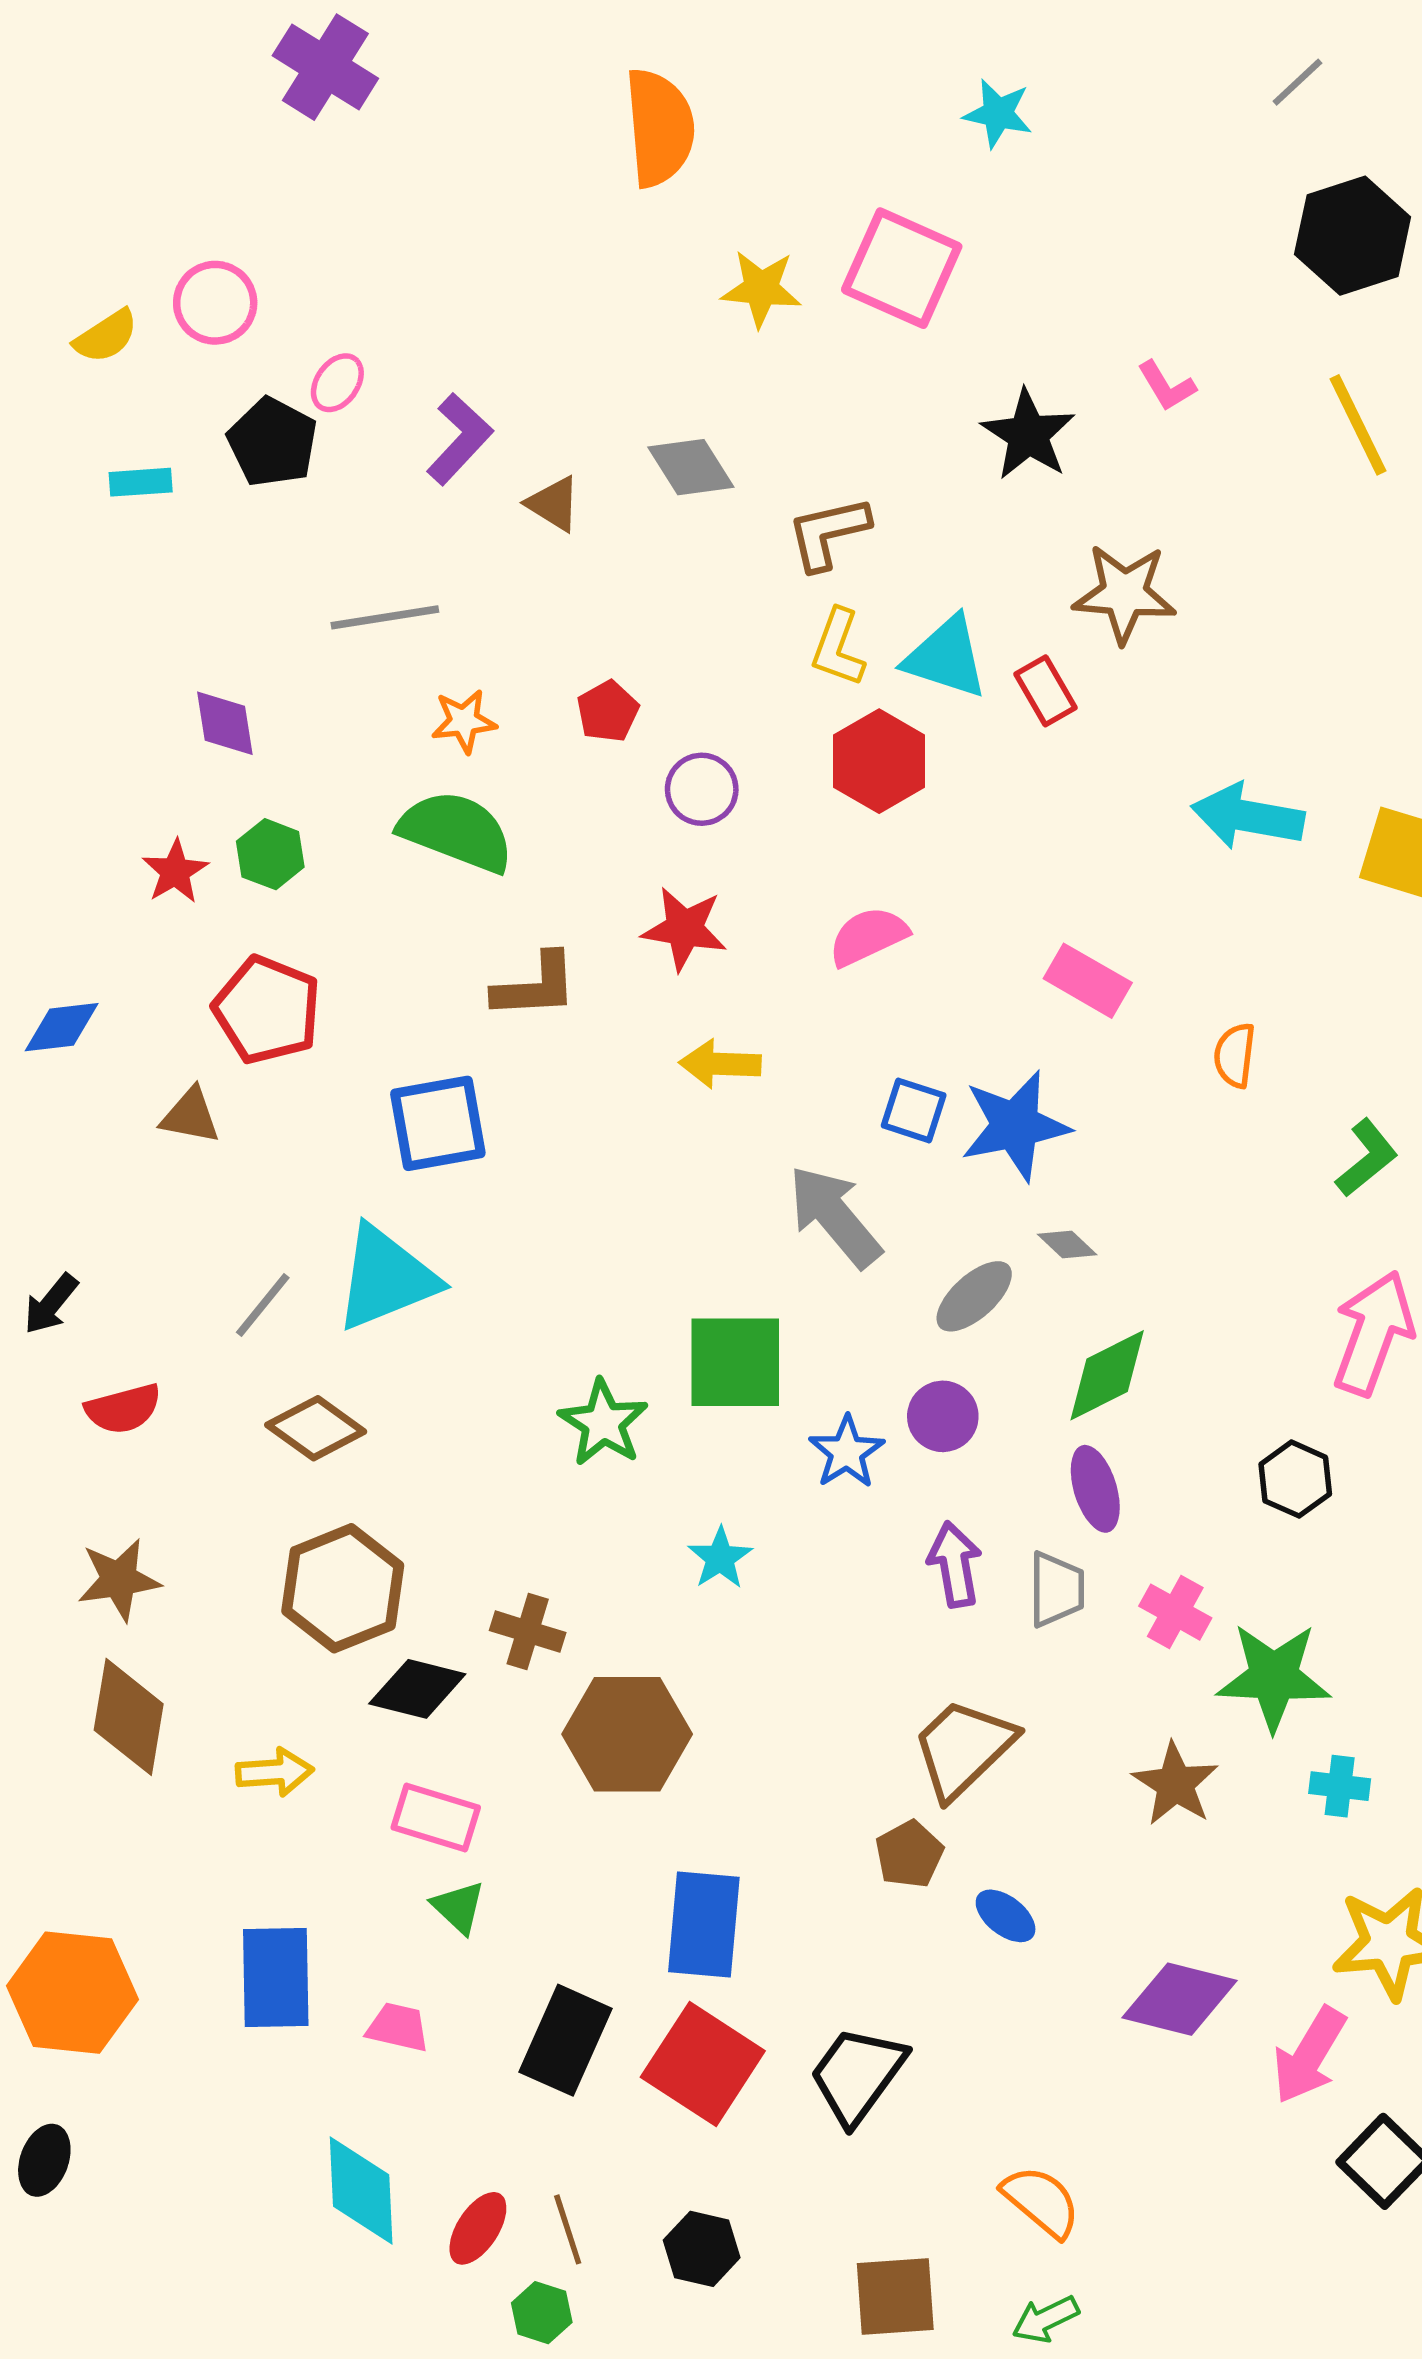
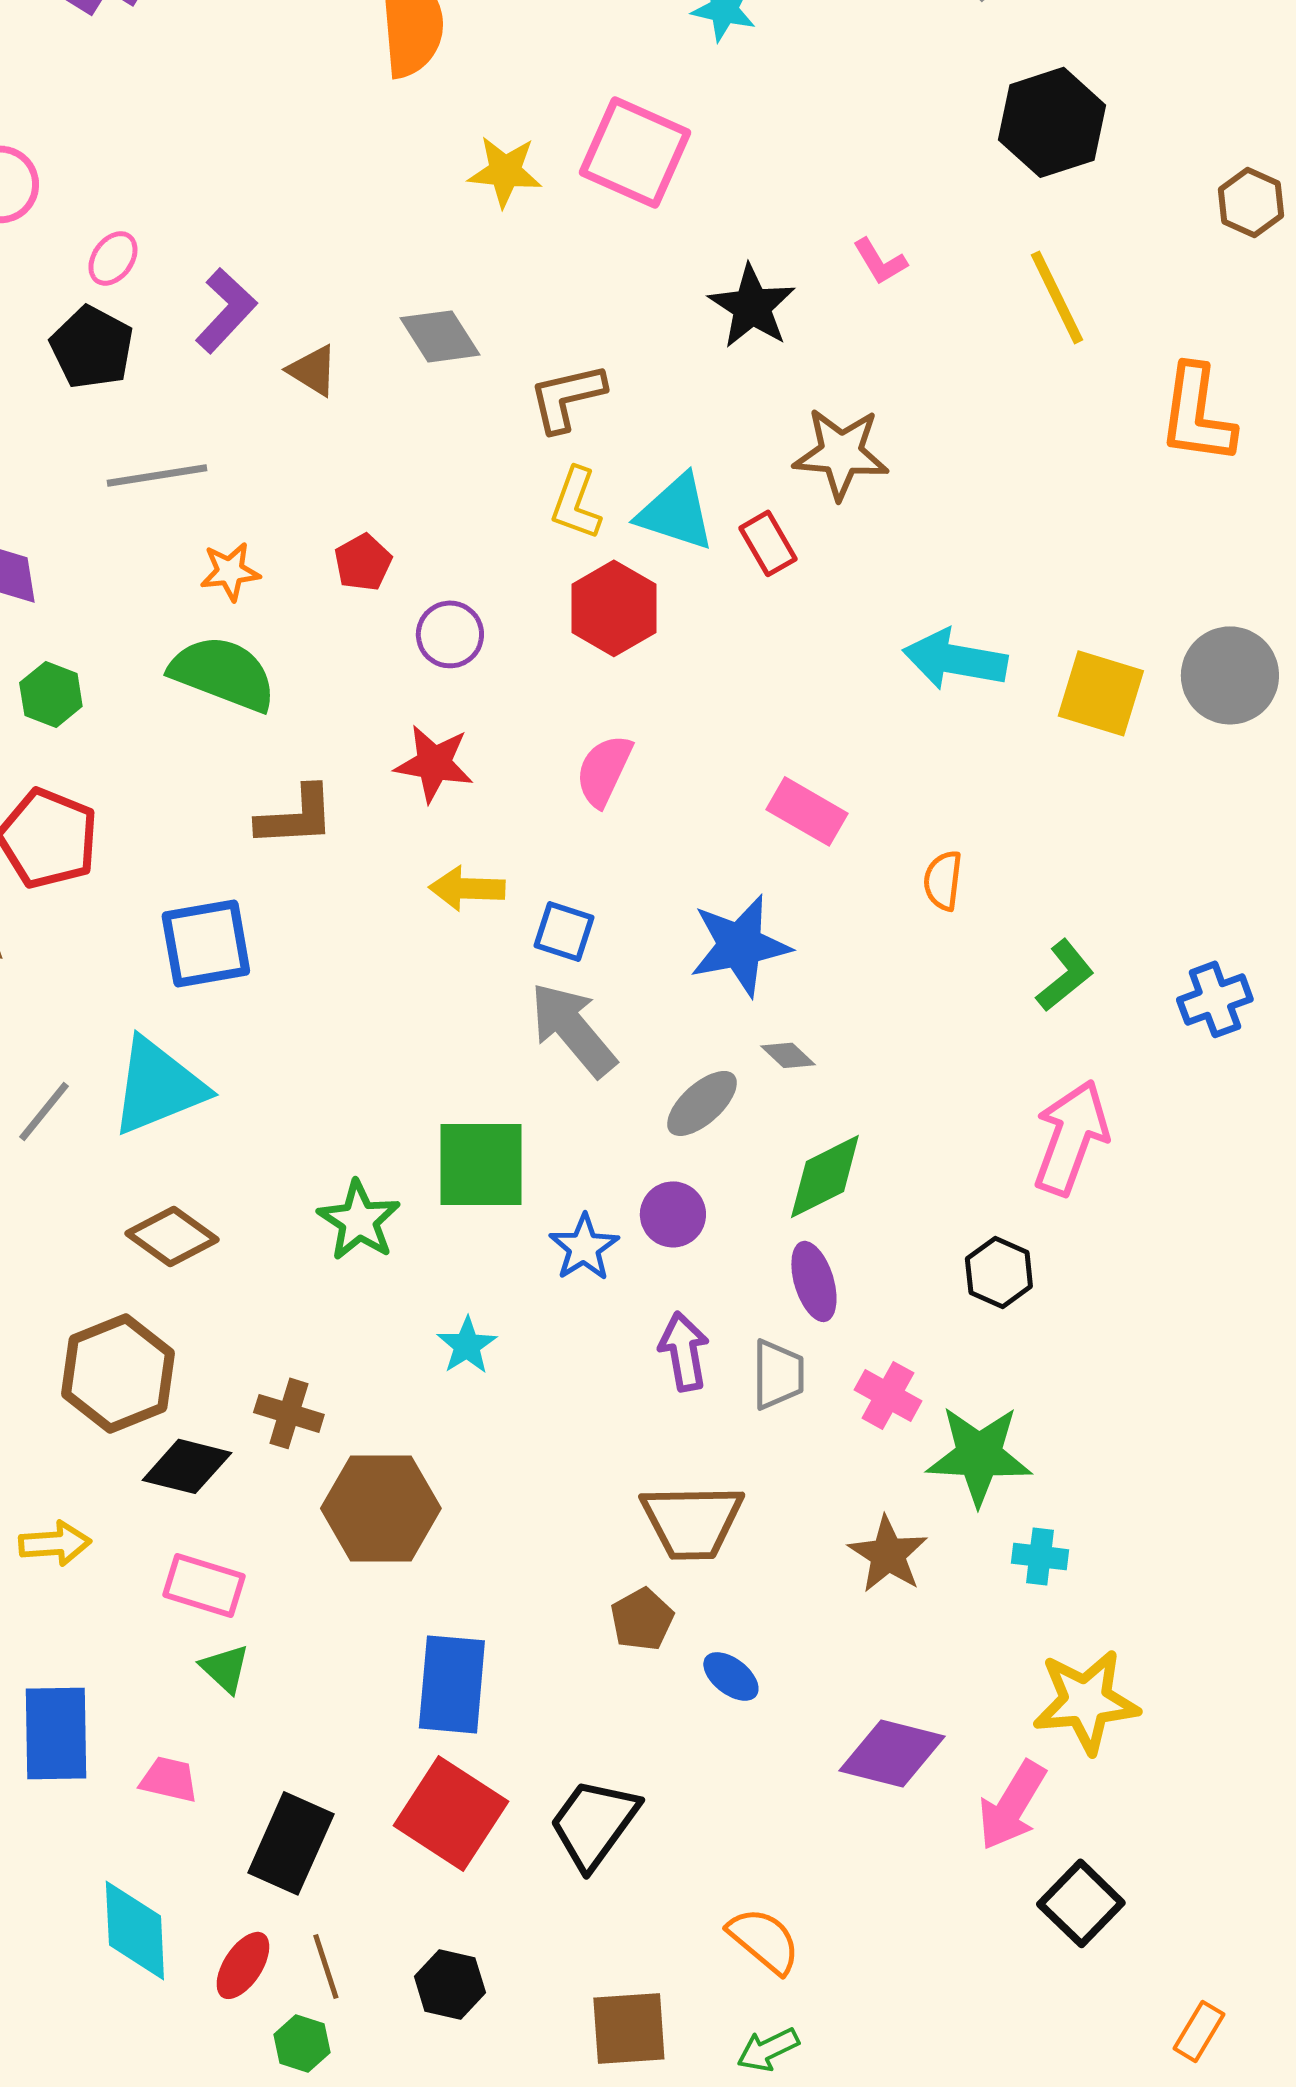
black pentagon: (272, 442) -> (92, 347), moved
pink semicircle: (868, 936) -> (604, 770), turned -40
blue square: (914, 1110) -> (564, 931), moved
brown diamond: (316, 1428) -> (172, 1236), moved
brown trapezoid: (963, 1748) -> (692, 1521), turned -137
black rectangle: (565, 2040) -> (291, 1843), moved

